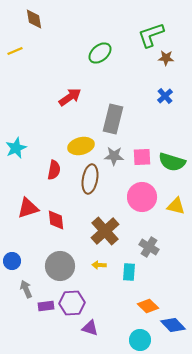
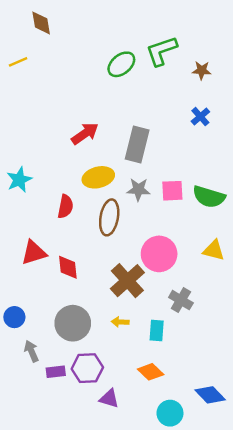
green L-shape: (151, 35) -> (161, 51), moved
red arrow: (70, 97) -> (85, 134), moved
pink circle: (142, 197) -> (159, 254), moved
orange diamond: (148, 306) -> (151, 372), moved

